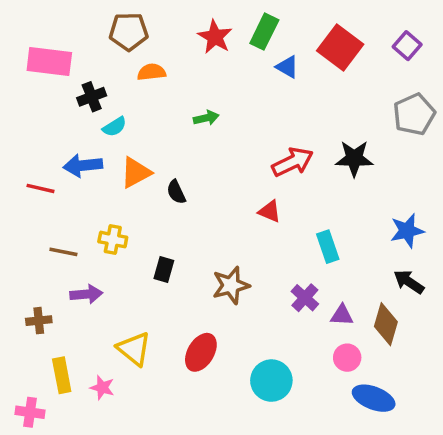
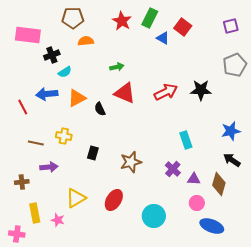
purple square: (407, 46) -> (231, 26), turned 35
red square: (340, 47) -> (183, 27), moved, size x0.7
red line: (41, 188) -> (23, 107), turned 49
red triangle: (270, 211) -> (125, 93), moved, size x1.6
yellow triangle: (134, 349) -> (76, 198), turned 50

